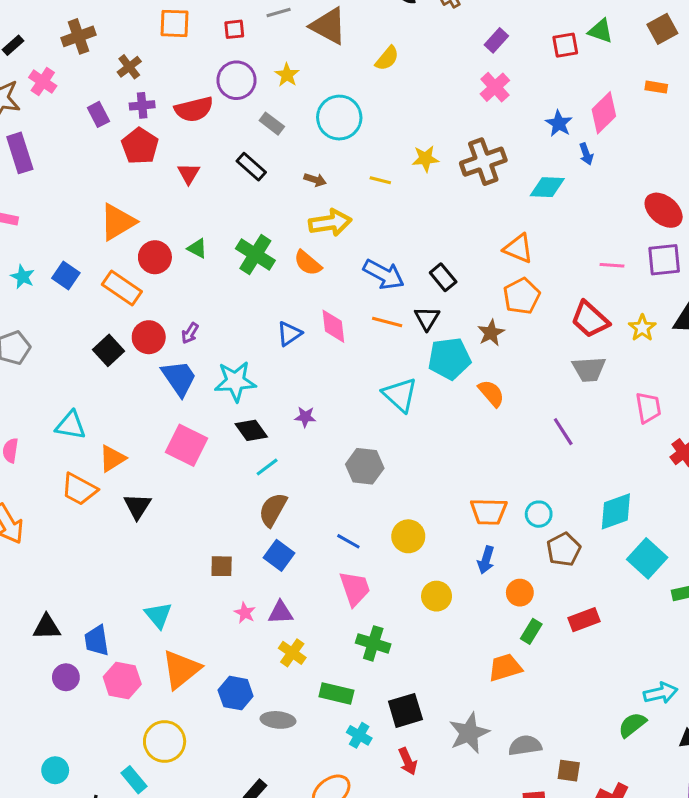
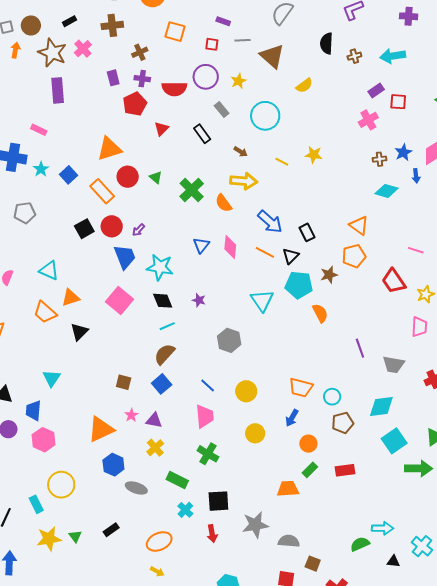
red square: (565, 45) -> (398, 102), moved
brown cross: (483, 162) -> (380, 159), moved, size x0.5
blue triangle: (289, 334) -> (201, 245), turned -30
gray trapezoid: (589, 369) -> (394, 365), moved
pink trapezoid: (648, 408) -> (419, 327), moved
cyan triangle: (158, 615) -> (52, 378), moved
orange triangle: (181, 669) -> (101, 429), moved

